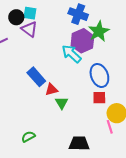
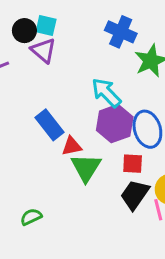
purple hexagon: (82, 41) -> (115, 124), moved
red square: (99, 98) -> (133, 164), moved
green triangle: (62, 103) -> (86, 168), size x1.5
black trapezoid: (79, 143) -> (135, 195), moved, turned -60

